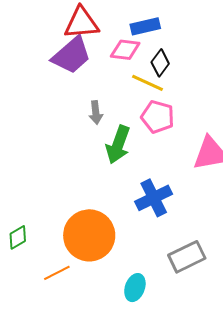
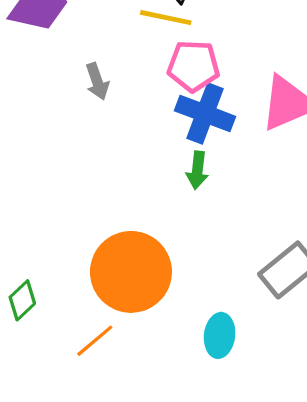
green arrow: (118, 145) -> (197, 170), moved, size x0.6
blue cross: (154, 198) -> (205, 114), moved, turned -30

